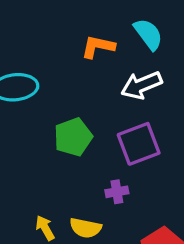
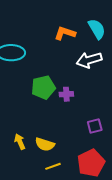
purple square: (139, 144) -> (95, 126), moved, size x0.6
purple cross: (117, 192) -> (66, 94), moved

